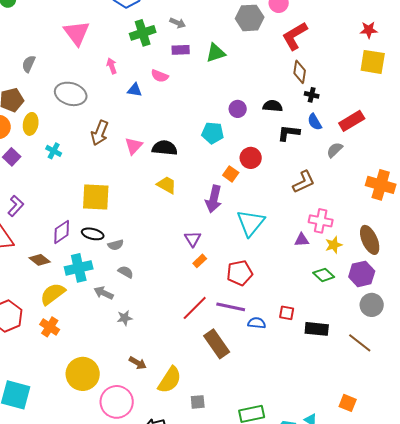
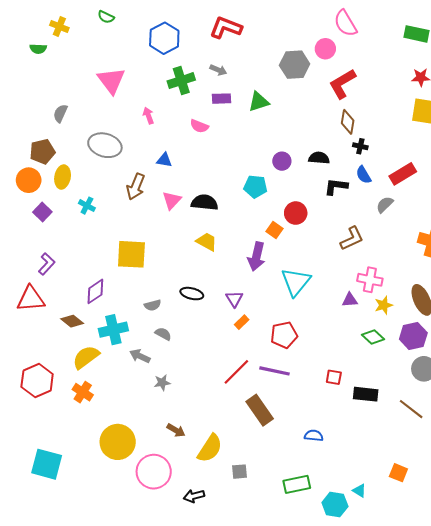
blue triangle: (135, 90) -> (164, 160), moved
black ellipse: (93, 234) -> (192, 294), moved
blue semicircle: (257, 323) -> (314, 436), moved

